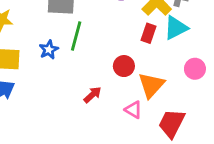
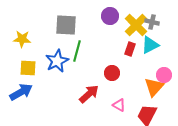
blue star: (49, 50) -> (57, 61), size x1.6
orange triangle: (151, 85) -> (154, 87), moved
red arrow: (92, 95) -> (89, 94), size x1.5

